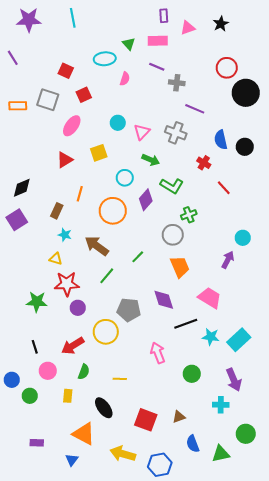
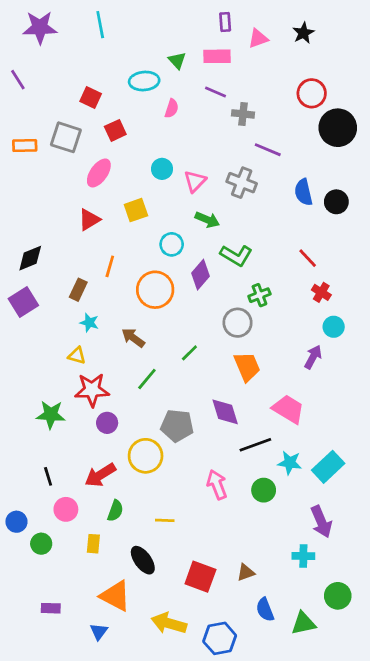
red cross: (204, 163) -> (321, 292), moved
brown arrow: (97, 246) -> (133, 338), size x0.7
green circle: (192, 374) -> (264, 490), moved

